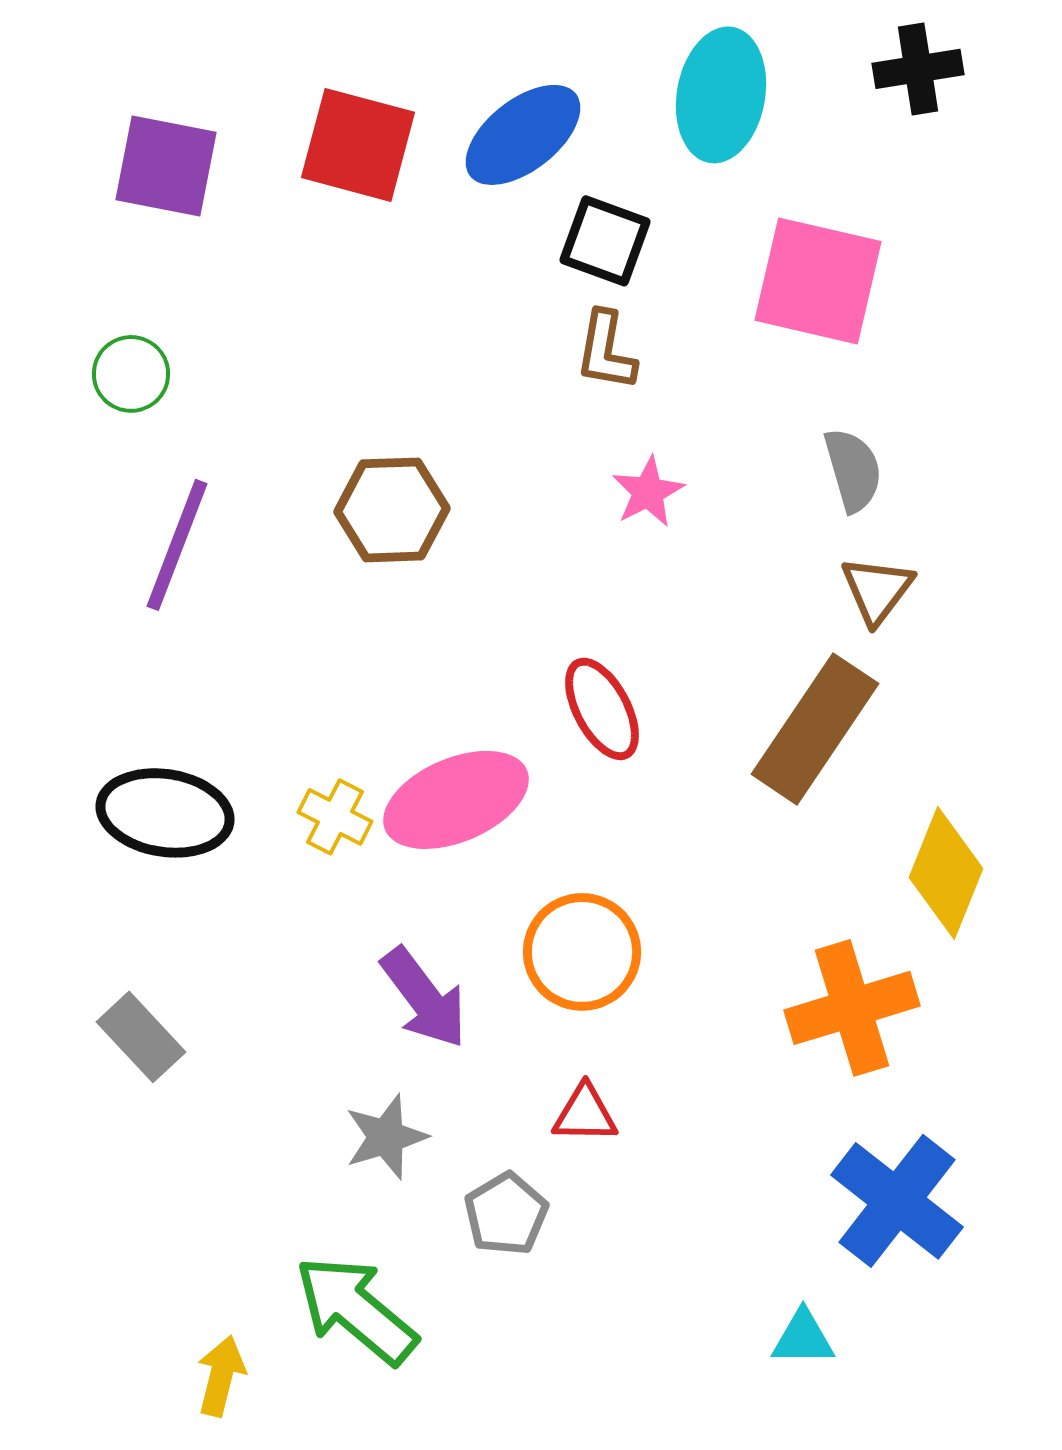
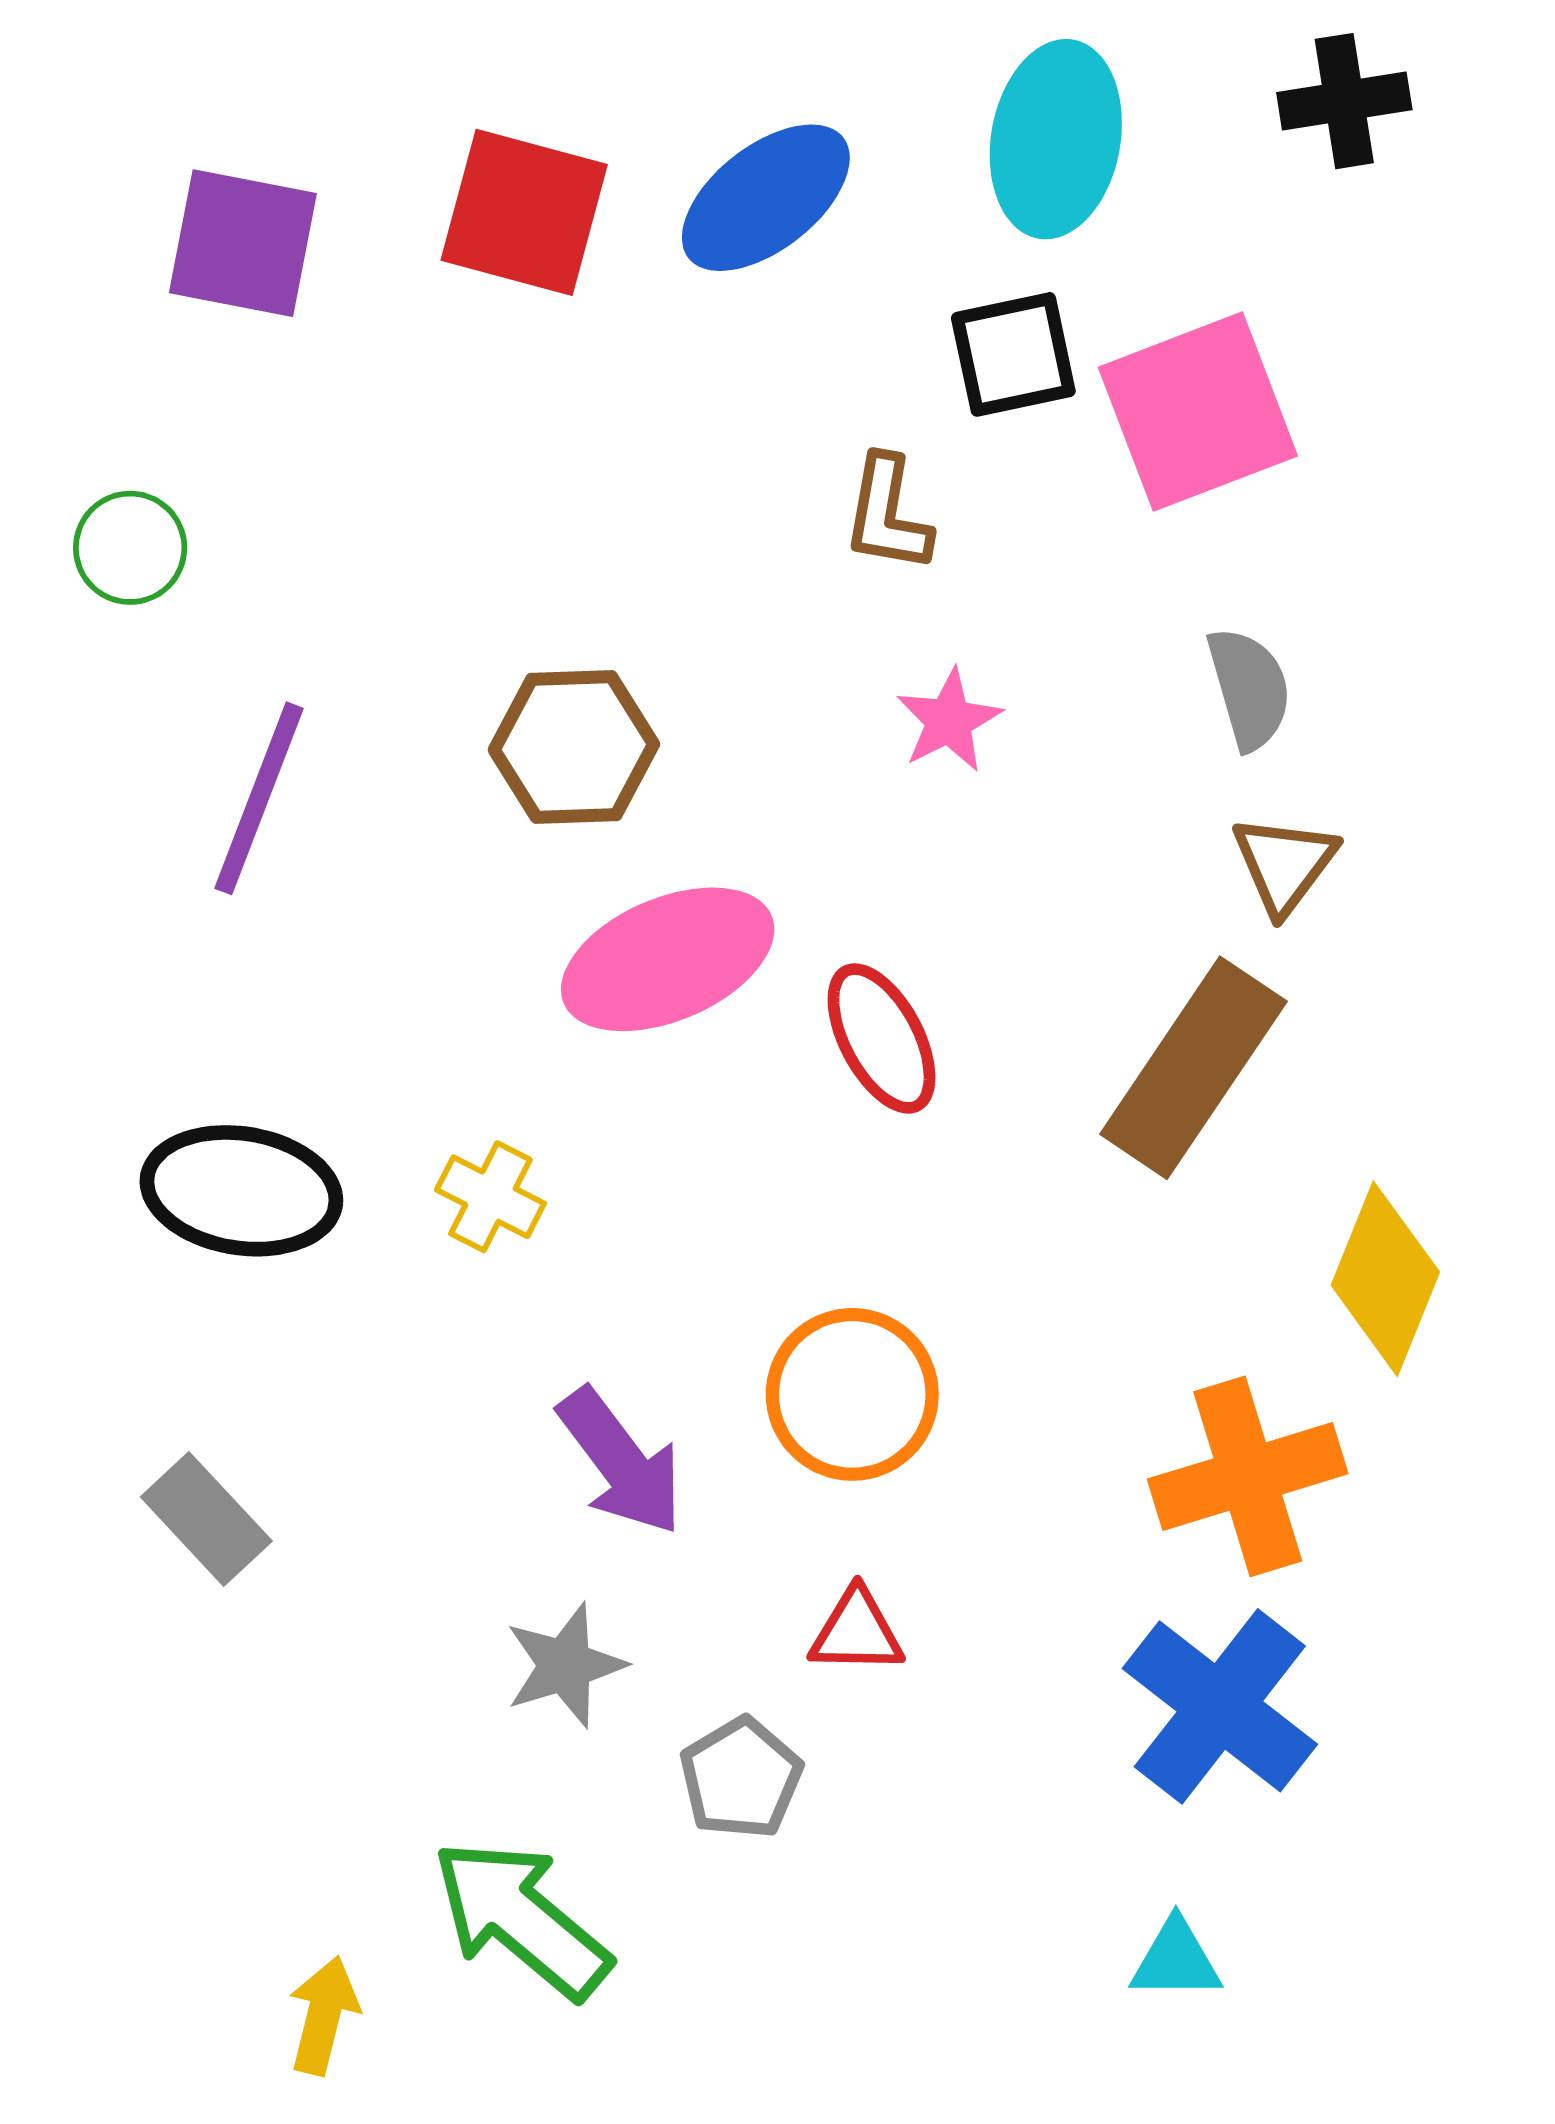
black square: (605, 241) -> (1013, 354), moved, turned -32
pink square: (818, 281) -> (1198, 412), turned -34
green circle: (131, 374) -> (130, 548), moved
pink ellipse: (456, 800) -> (668, 959), moved
blue cross: (897, 1201) -> (1220, 1706), moved

